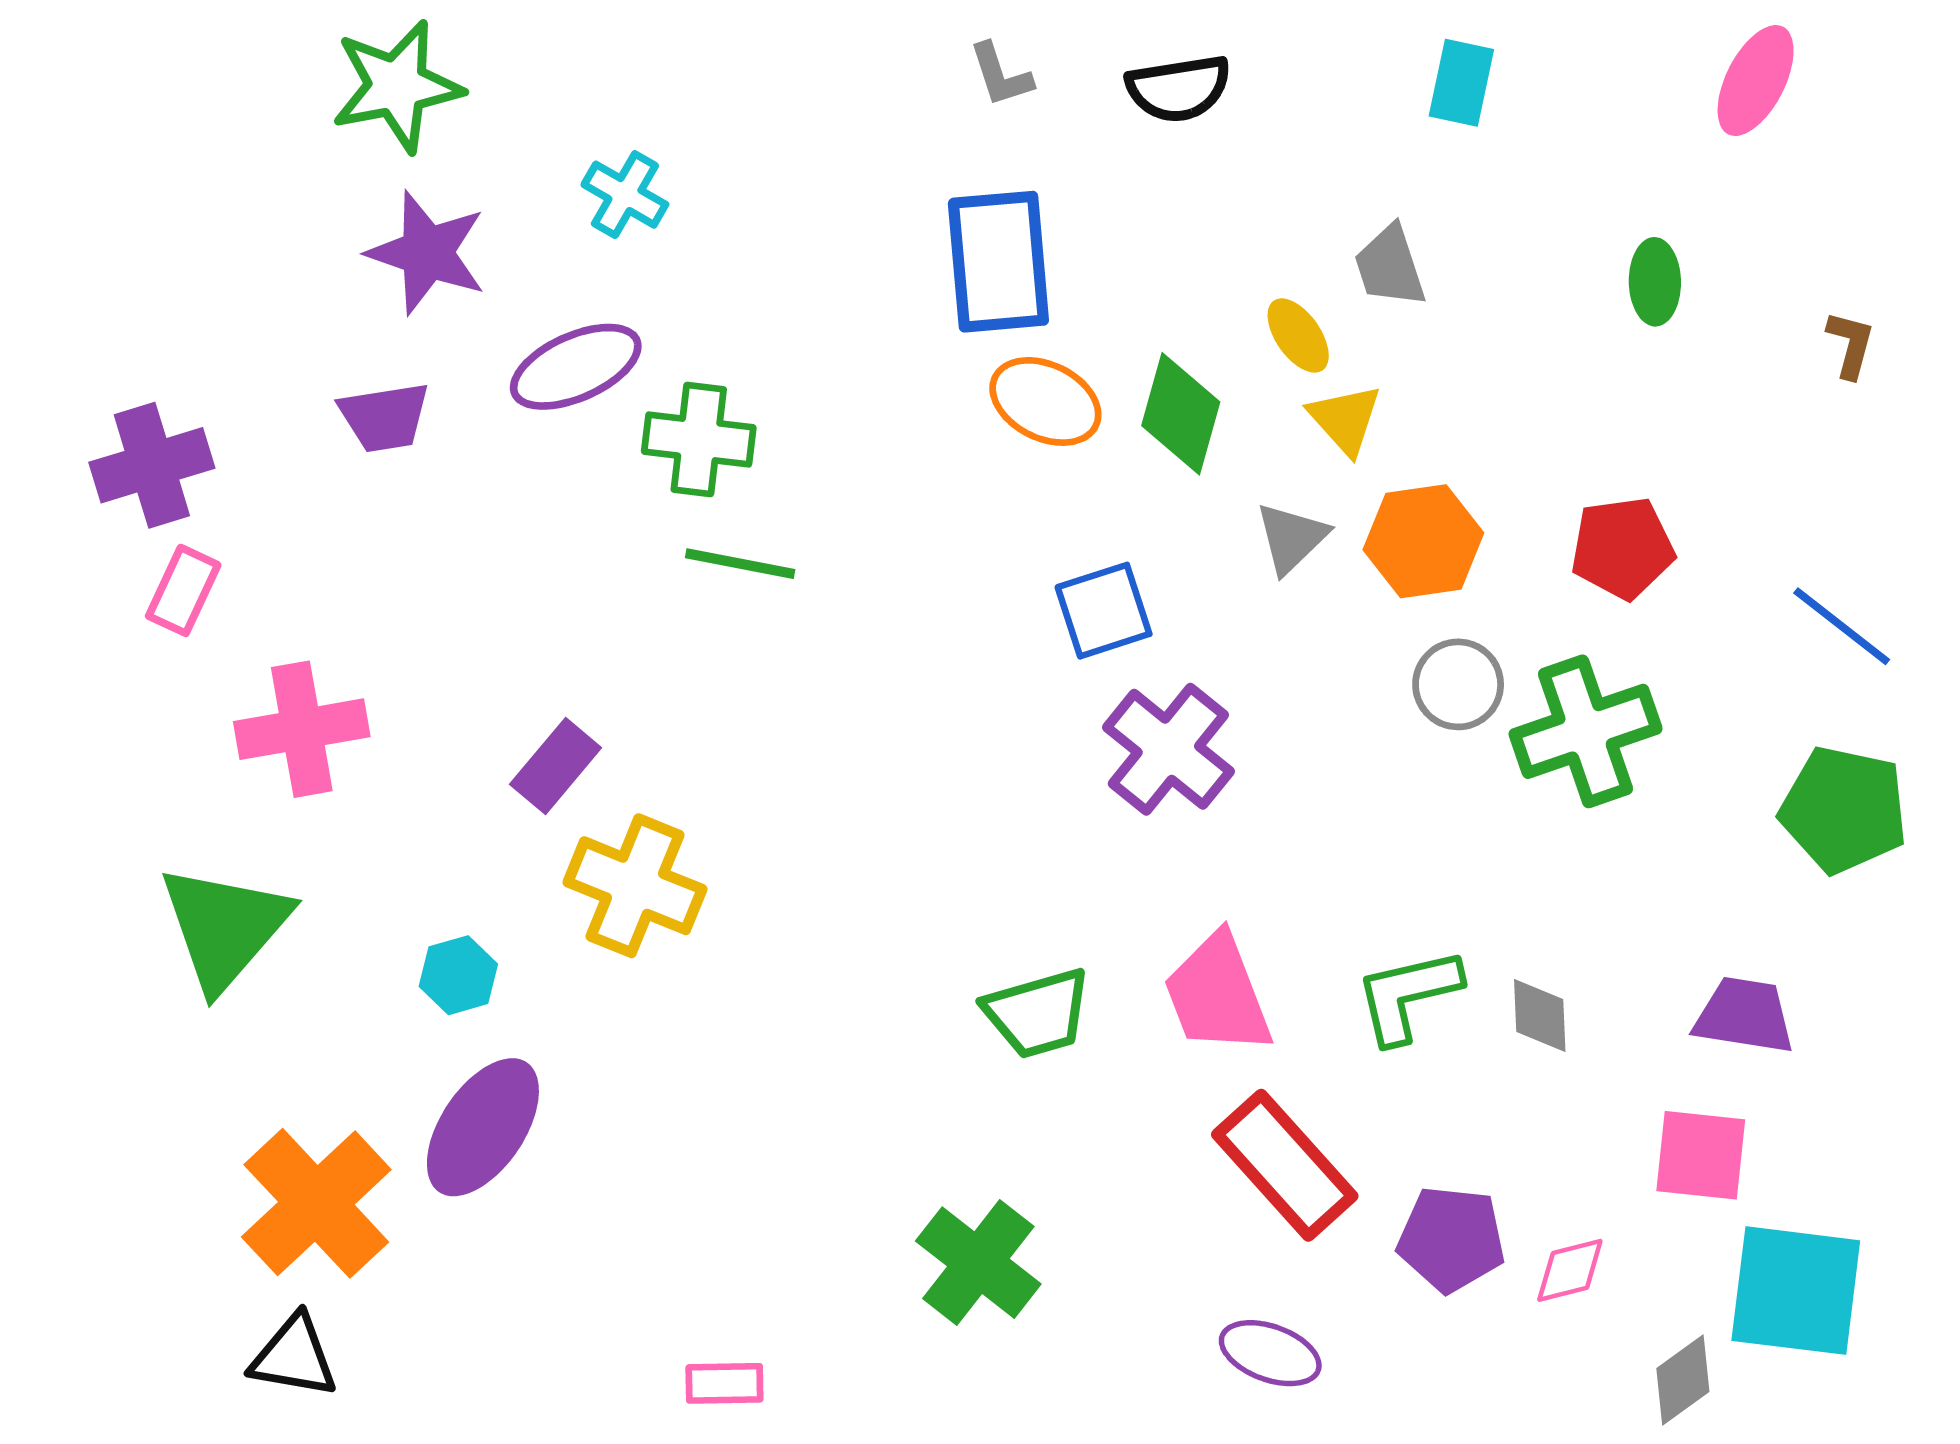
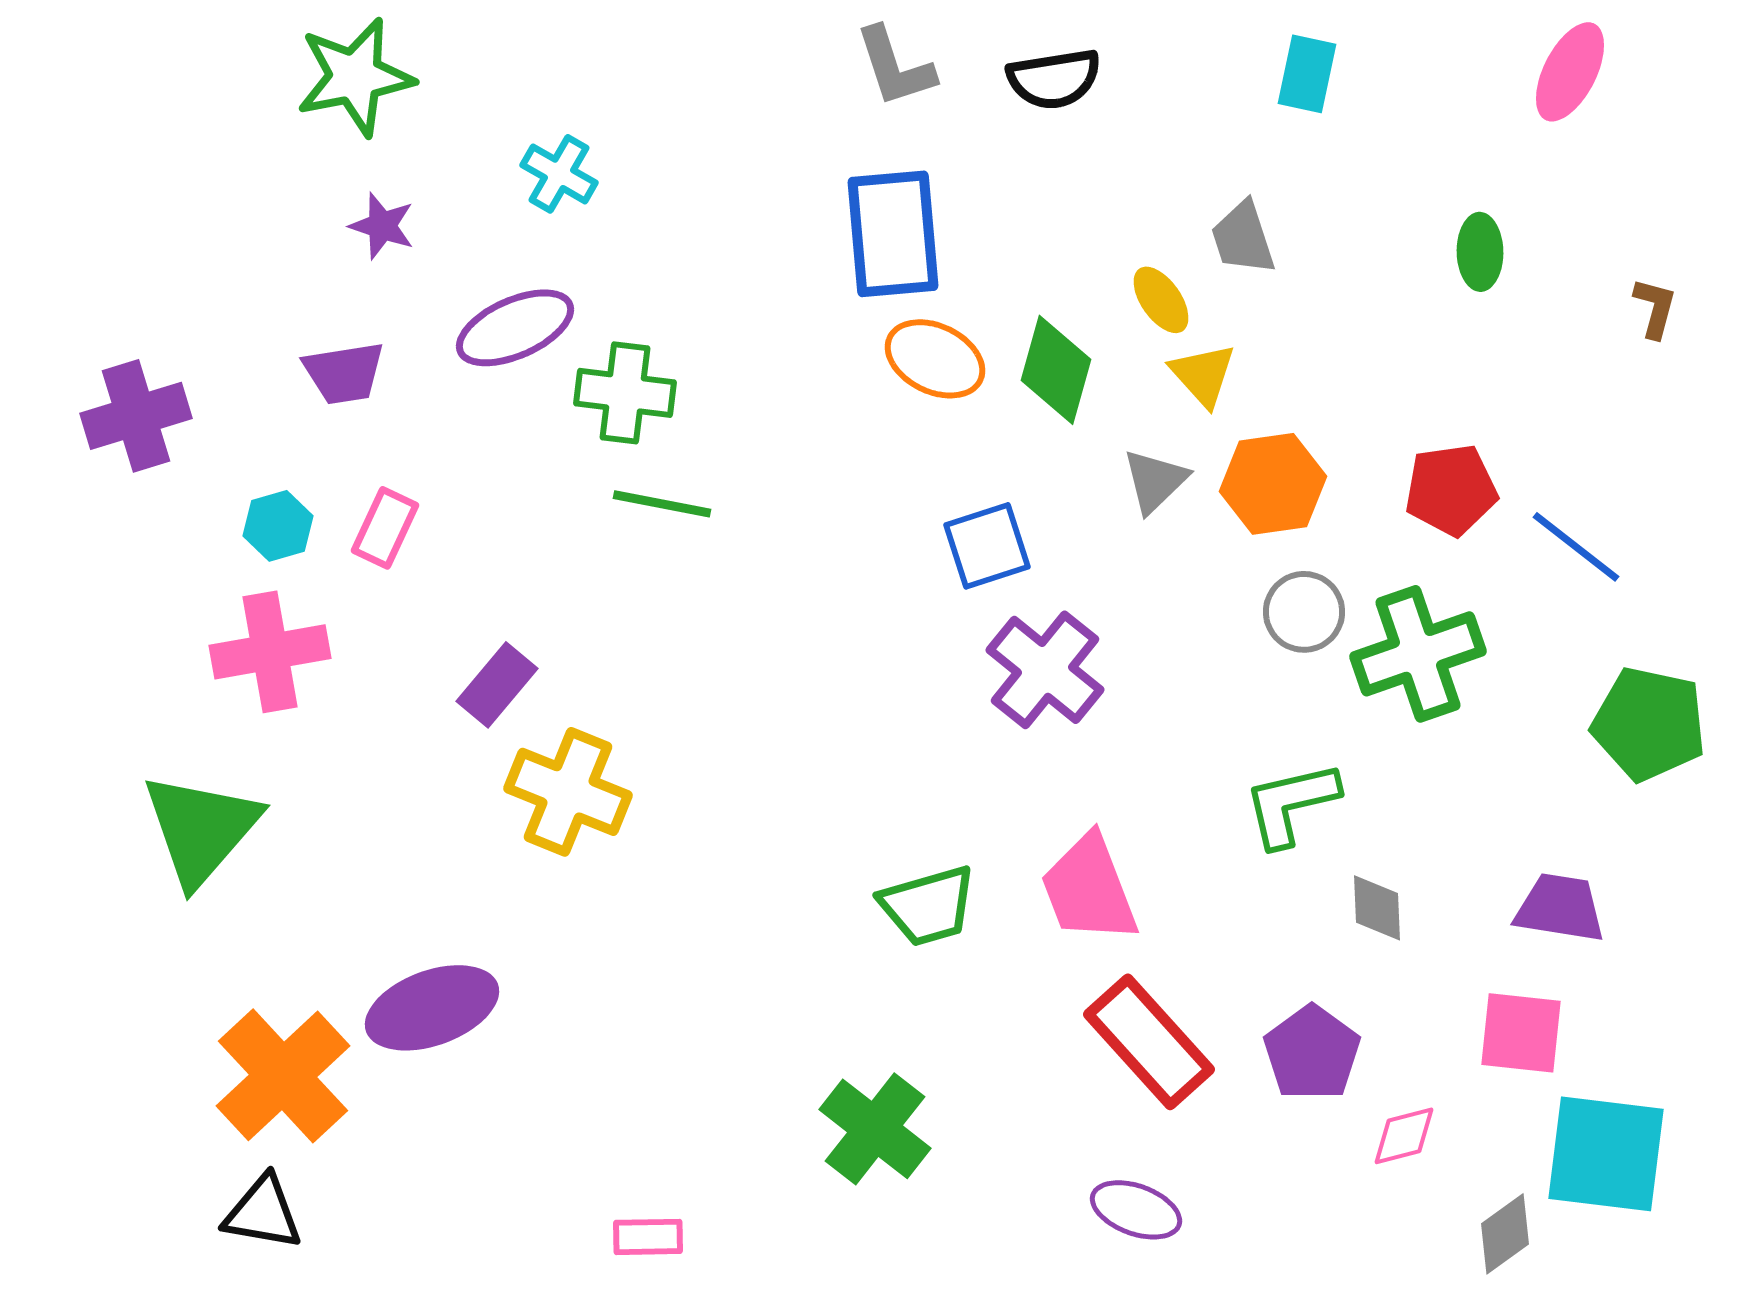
gray L-shape: (1001, 75) -> (895, 67), size x1.4
purple star: (427, 253) -> (382, 226), size x0.6
pink rectangle: (183, 590) -> (385, 528), moved
blue line: (1842, 626) -> (1576, 547), moved
cyan hexagon: (458, 975) -> (278, 526), moved
green L-shape: (1408, 995) -> (1291, 804), moved
purple ellipse: (483, 1127) -> (432, 1008), turned 36
purple pentagon: (1451, 1239) -> (1312, 1053), moved, turned 30

